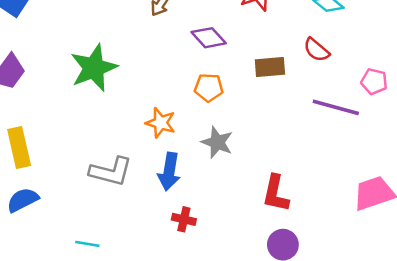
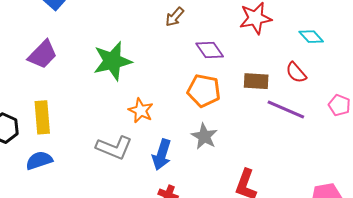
orange pentagon: (209, 87) -> (204, 91), size x1.4
purple line: (336, 107) -> (286, 109), moved
orange star: (161, 123) -> (141, 110), moved

